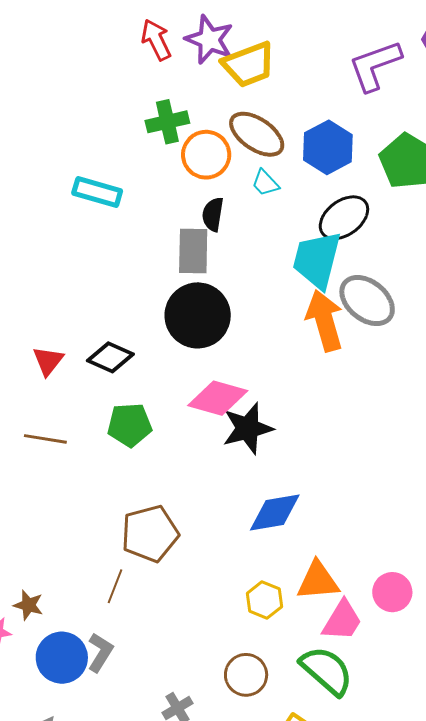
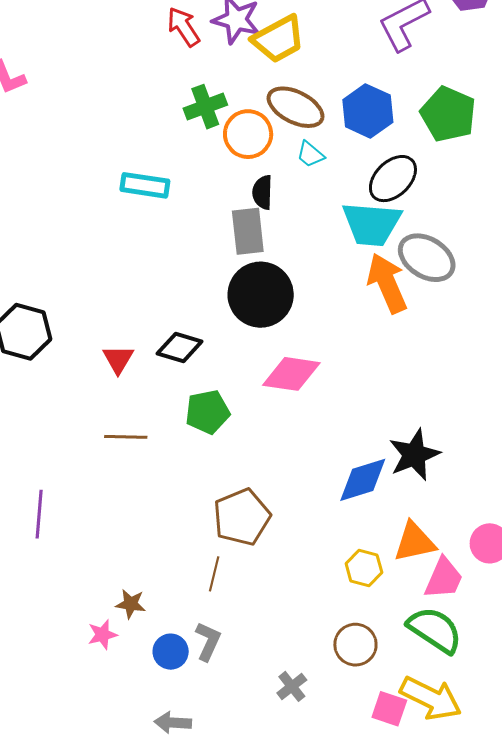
cyan trapezoid: (317, 260) -> (372, 224), turned -92
black star: (248, 428) -> (414, 455), moved
blue circle: (62, 658) -> (171, 652), size x0.7

